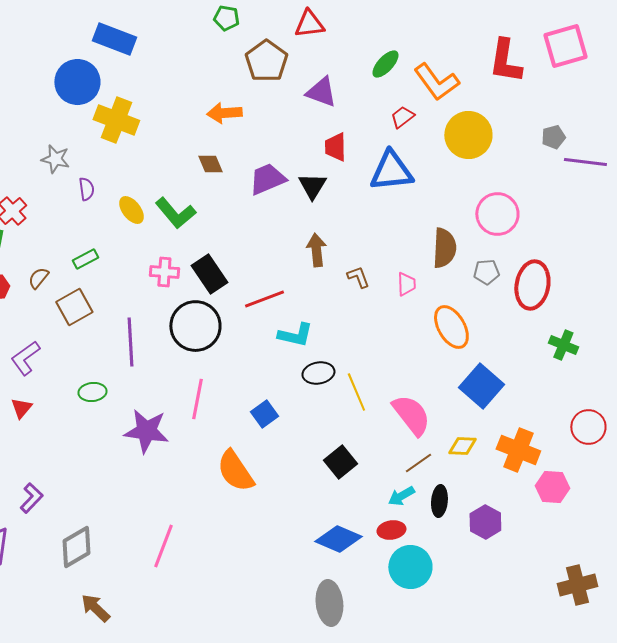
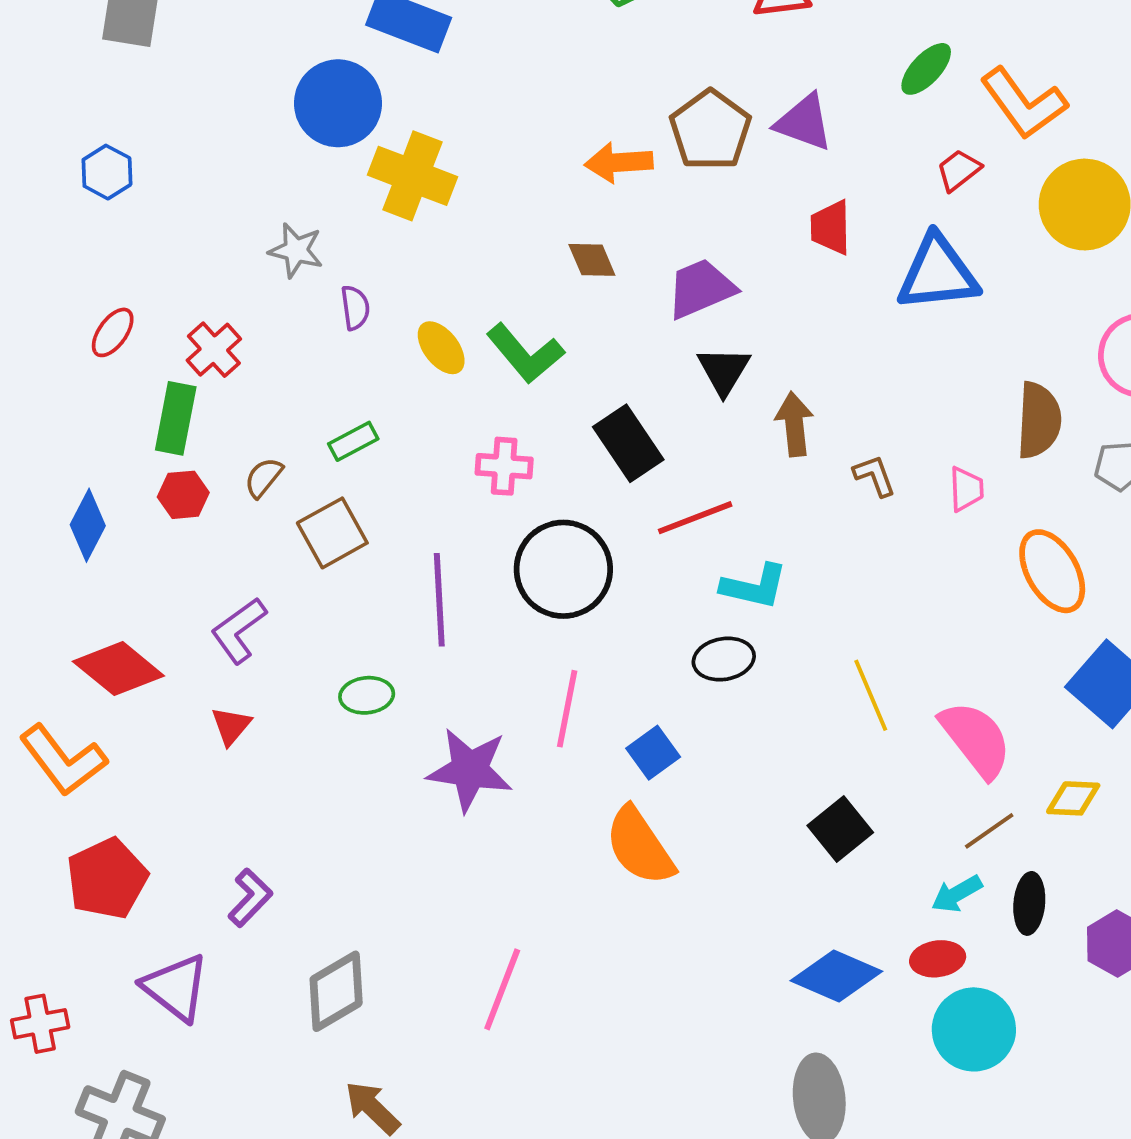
brown pentagon: (266, 61) -> (710, 130), moved
black triangle: (312, 186) -> (724, 371), moved
black rectangle: (209, 274) -> (628, 443), moved
black ellipse: (318, 373) -> (724, 659), moved
blue square: (264, 414) -> (653, 753), moved

